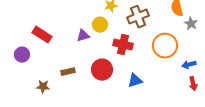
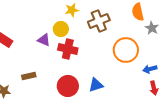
purple triangle: (83, 36) -> (44, 40), turned 40
red cross: (123, 45) -> (68, 49), moved
red circle: (102, 70) -> (68, 86), moved

